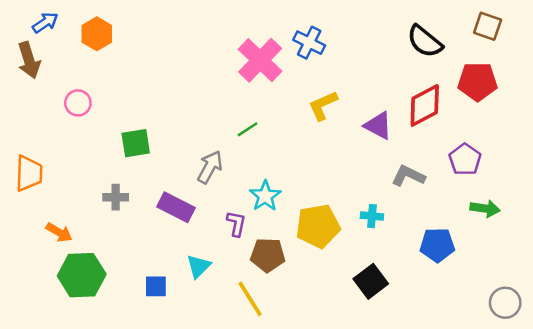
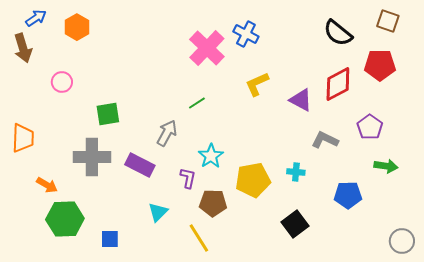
gray cross: (116, 197) -> (92, 157), size x1.8
blue square: (156, 286) -> (110, 239), moved

